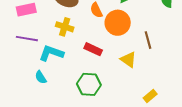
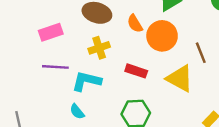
yellow cross: (65, 27) -> (99, 48), turned -30
yellow triangle: (128, 59) -> (180, 79), size x1.4

